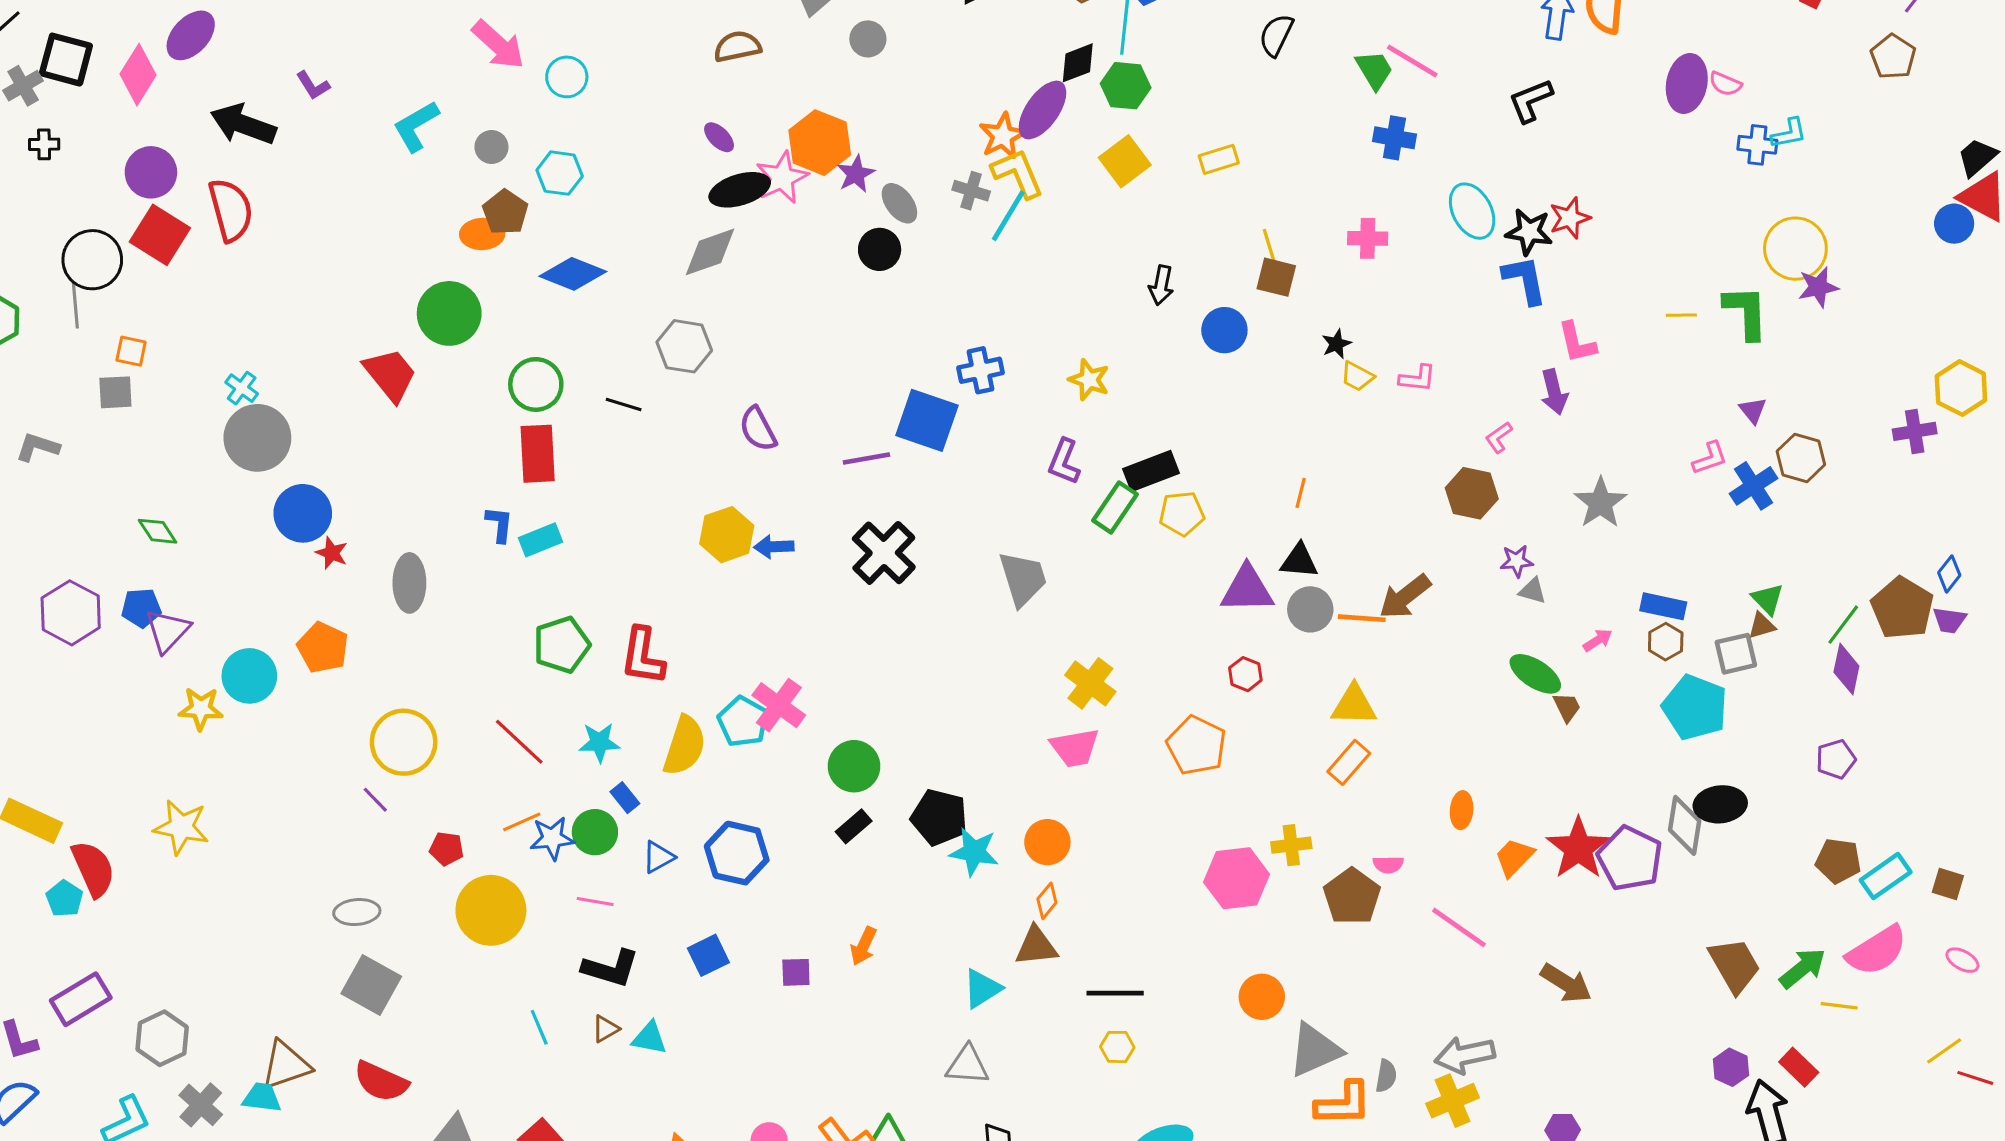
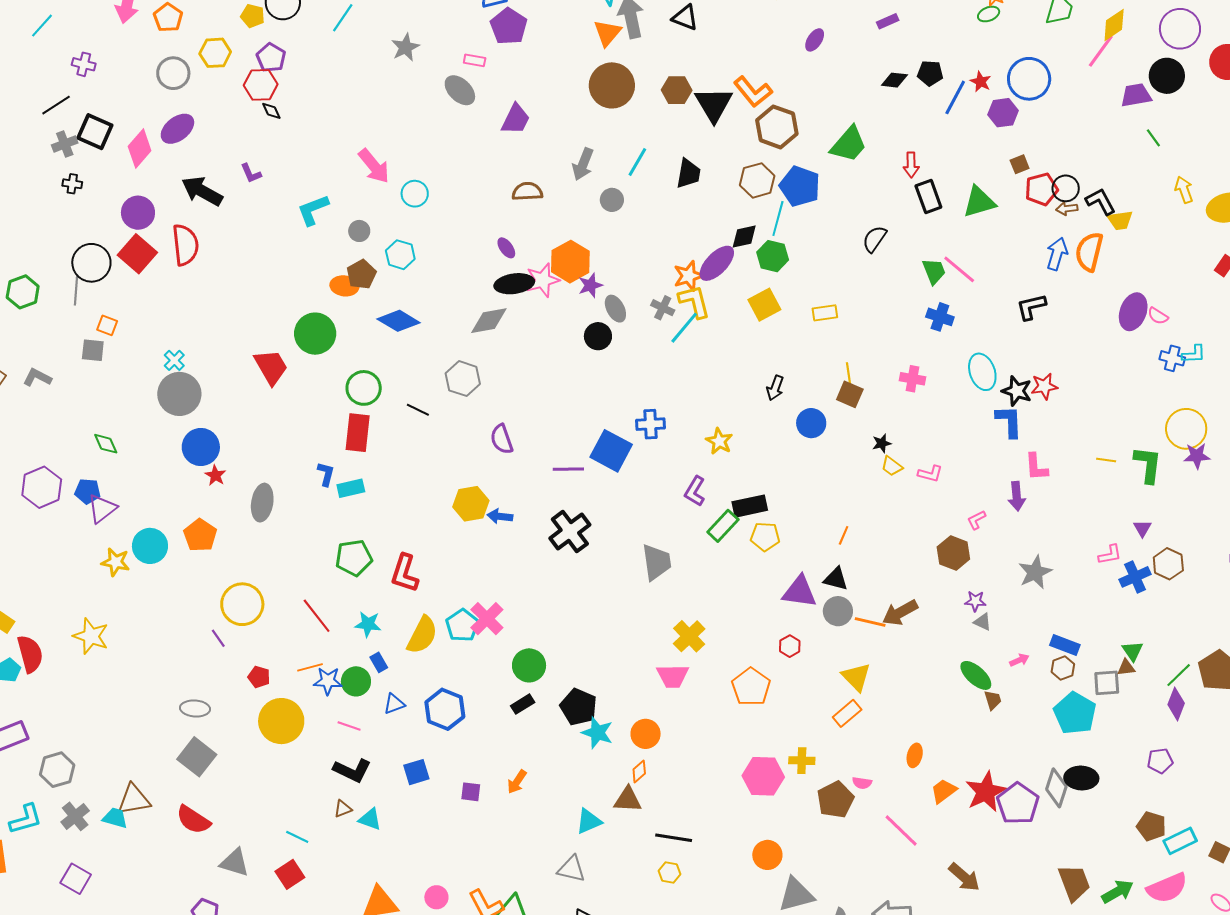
yellow triangle: (1354, 705) -> (856, 677), turned 36
cyan line: (539, 1027) -> (297, 837), moved, turned -50

